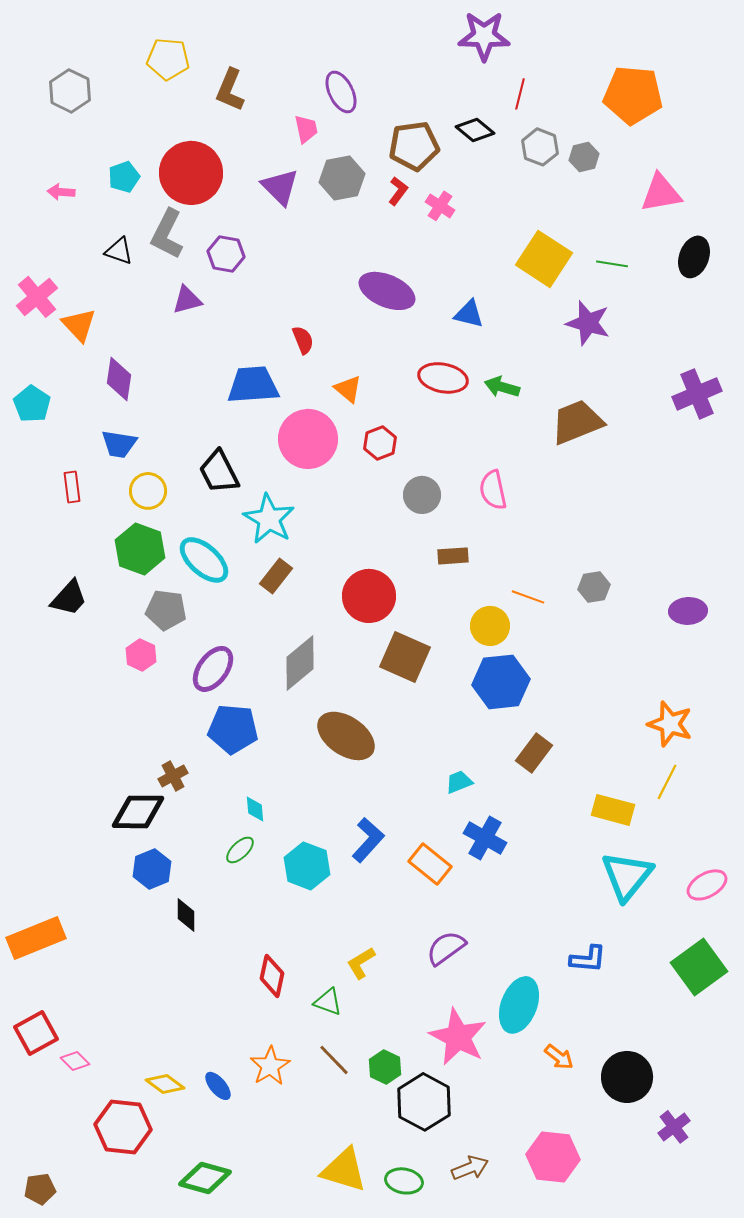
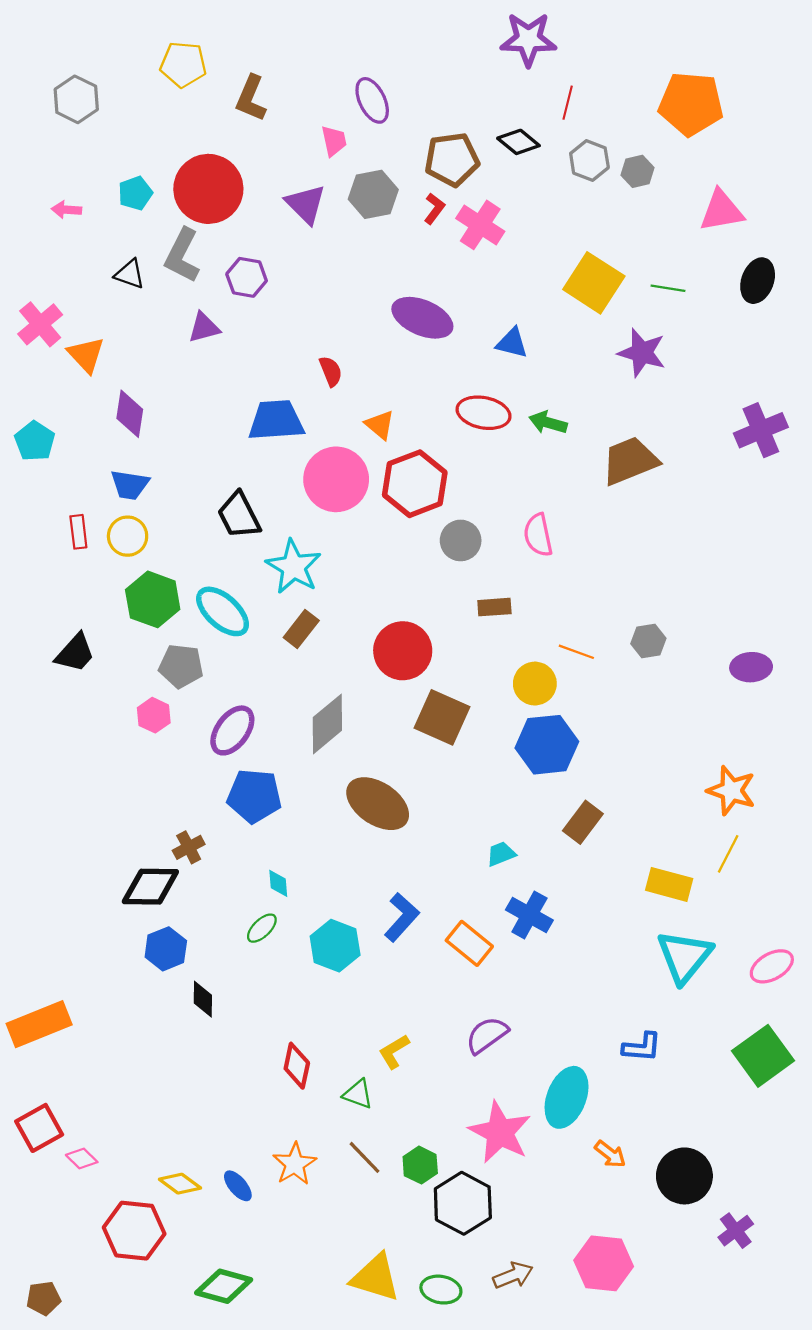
pink cross: (440, 206) -> (480, 225), size x1.5
red hexagon: (380, 443) -> (415, 484), size x1.8
yellow circle: (148, 491) -> (128, 536), moved

